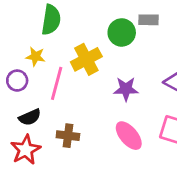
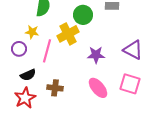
green circle: (122, 32) -> (83, 15), moved

